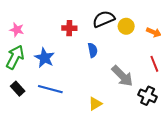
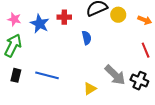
blue star: (45, 58) -> (40, 24), moved
gray arrow: (122, 76) -> (115, 75), moved
black rectangle: (18, 89) -> (16, 75), turned 56

